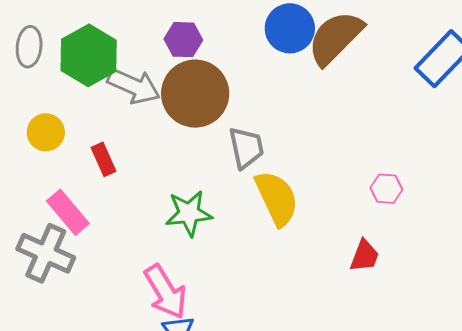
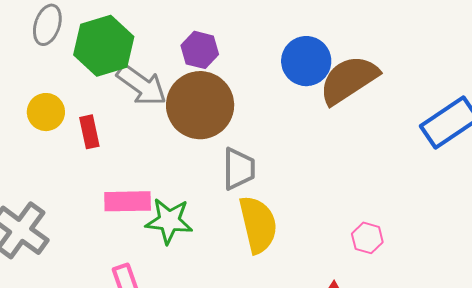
red rectangle: (104, 159) -> (89, 132), moved
pink rectangle: (68, 212) -> (128, 201), moved, turned -63

